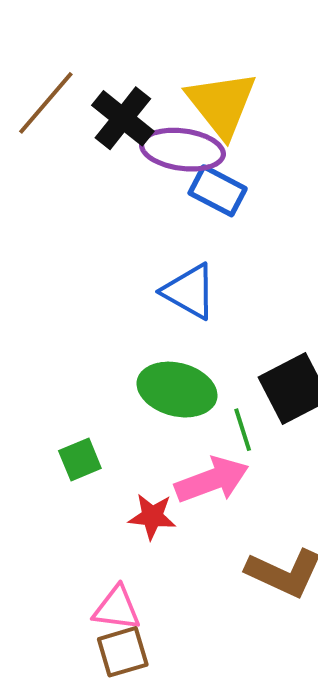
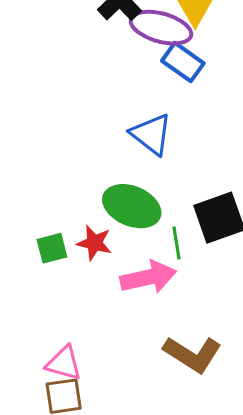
red star: (152, 517) -> (94, 243), moved

